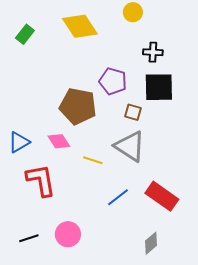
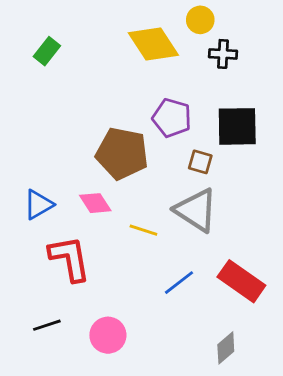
yellow diamond: (80, 26) -> (153, 44), moved
black cross: (153, 52) -> (223, 54), moved
black line: (29, 238) -> (47, 325), moved

